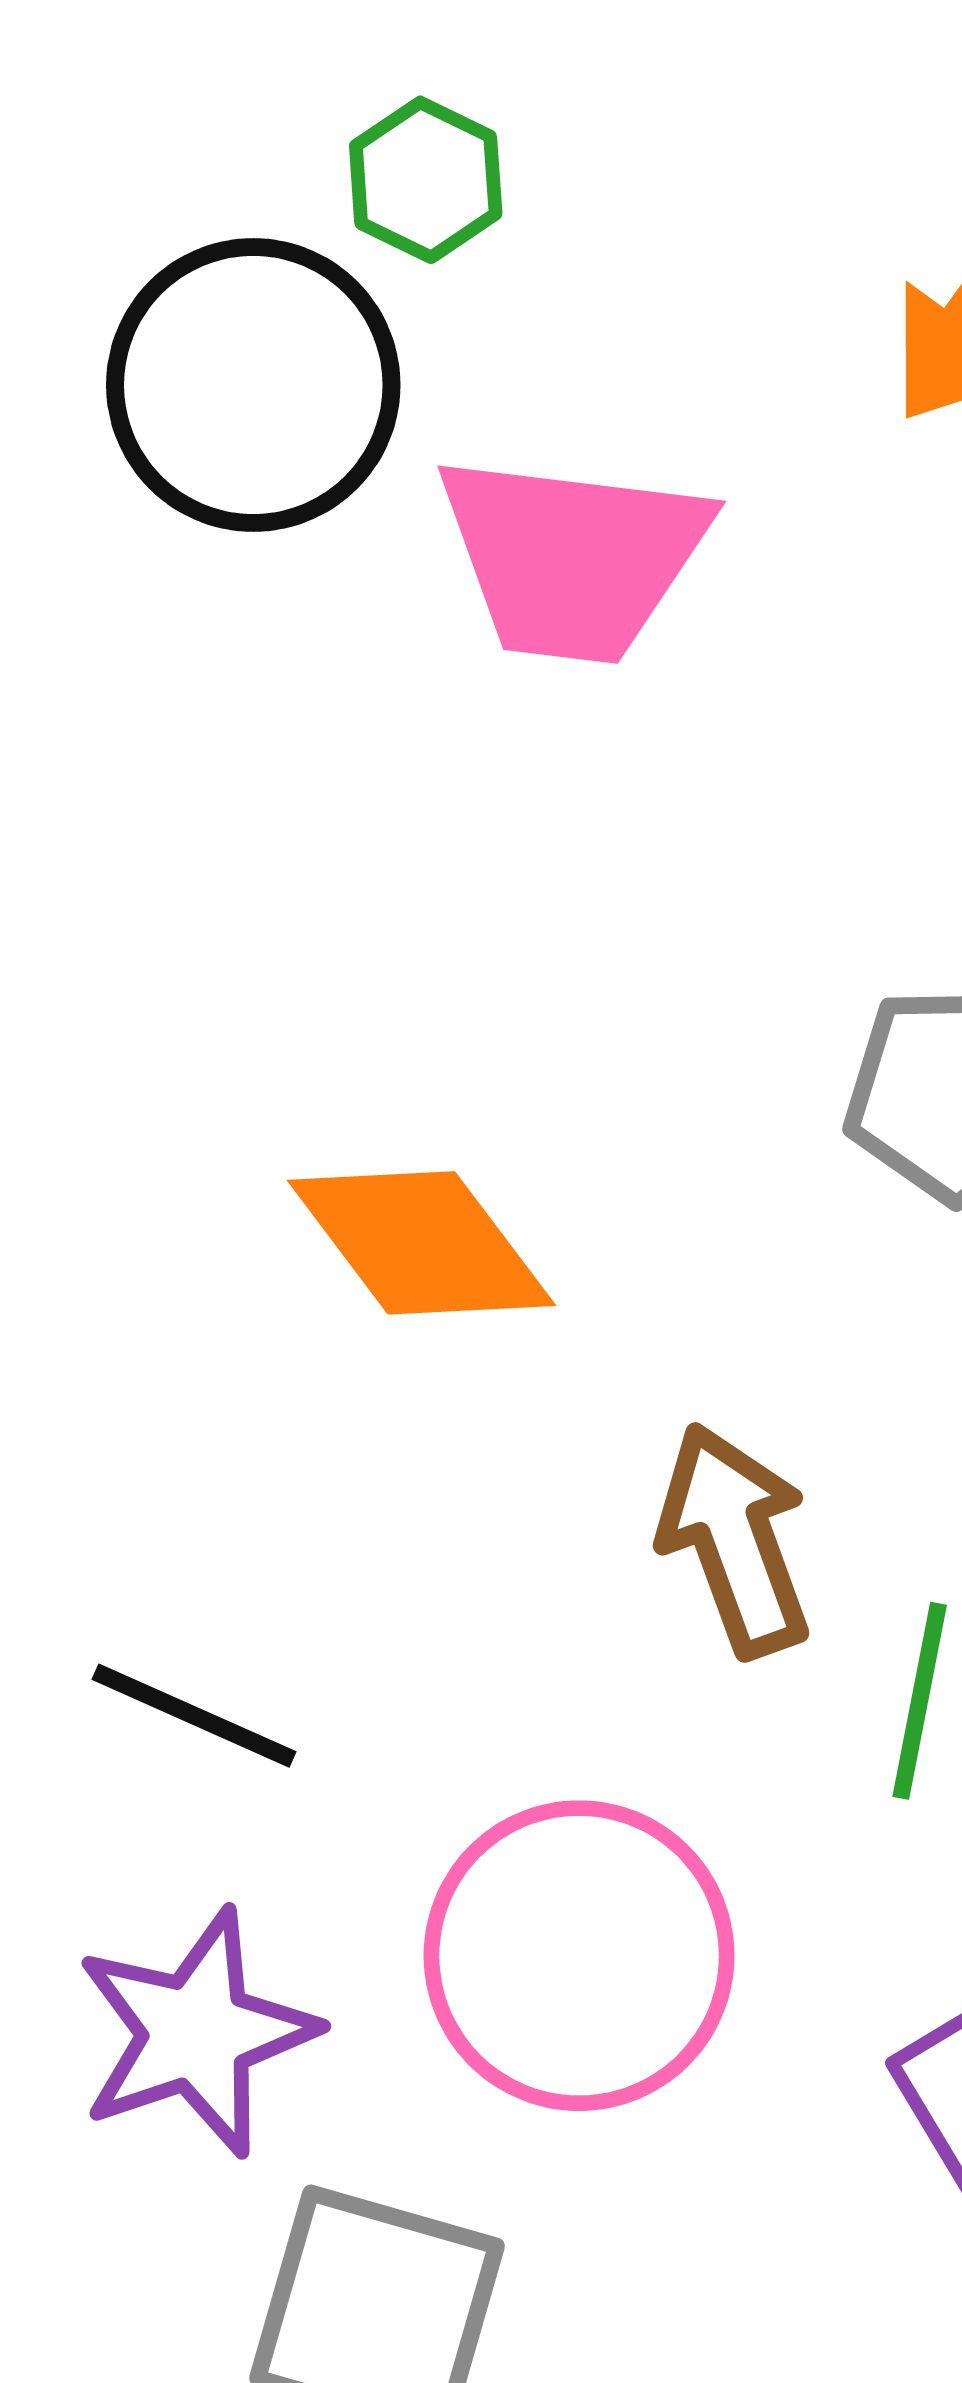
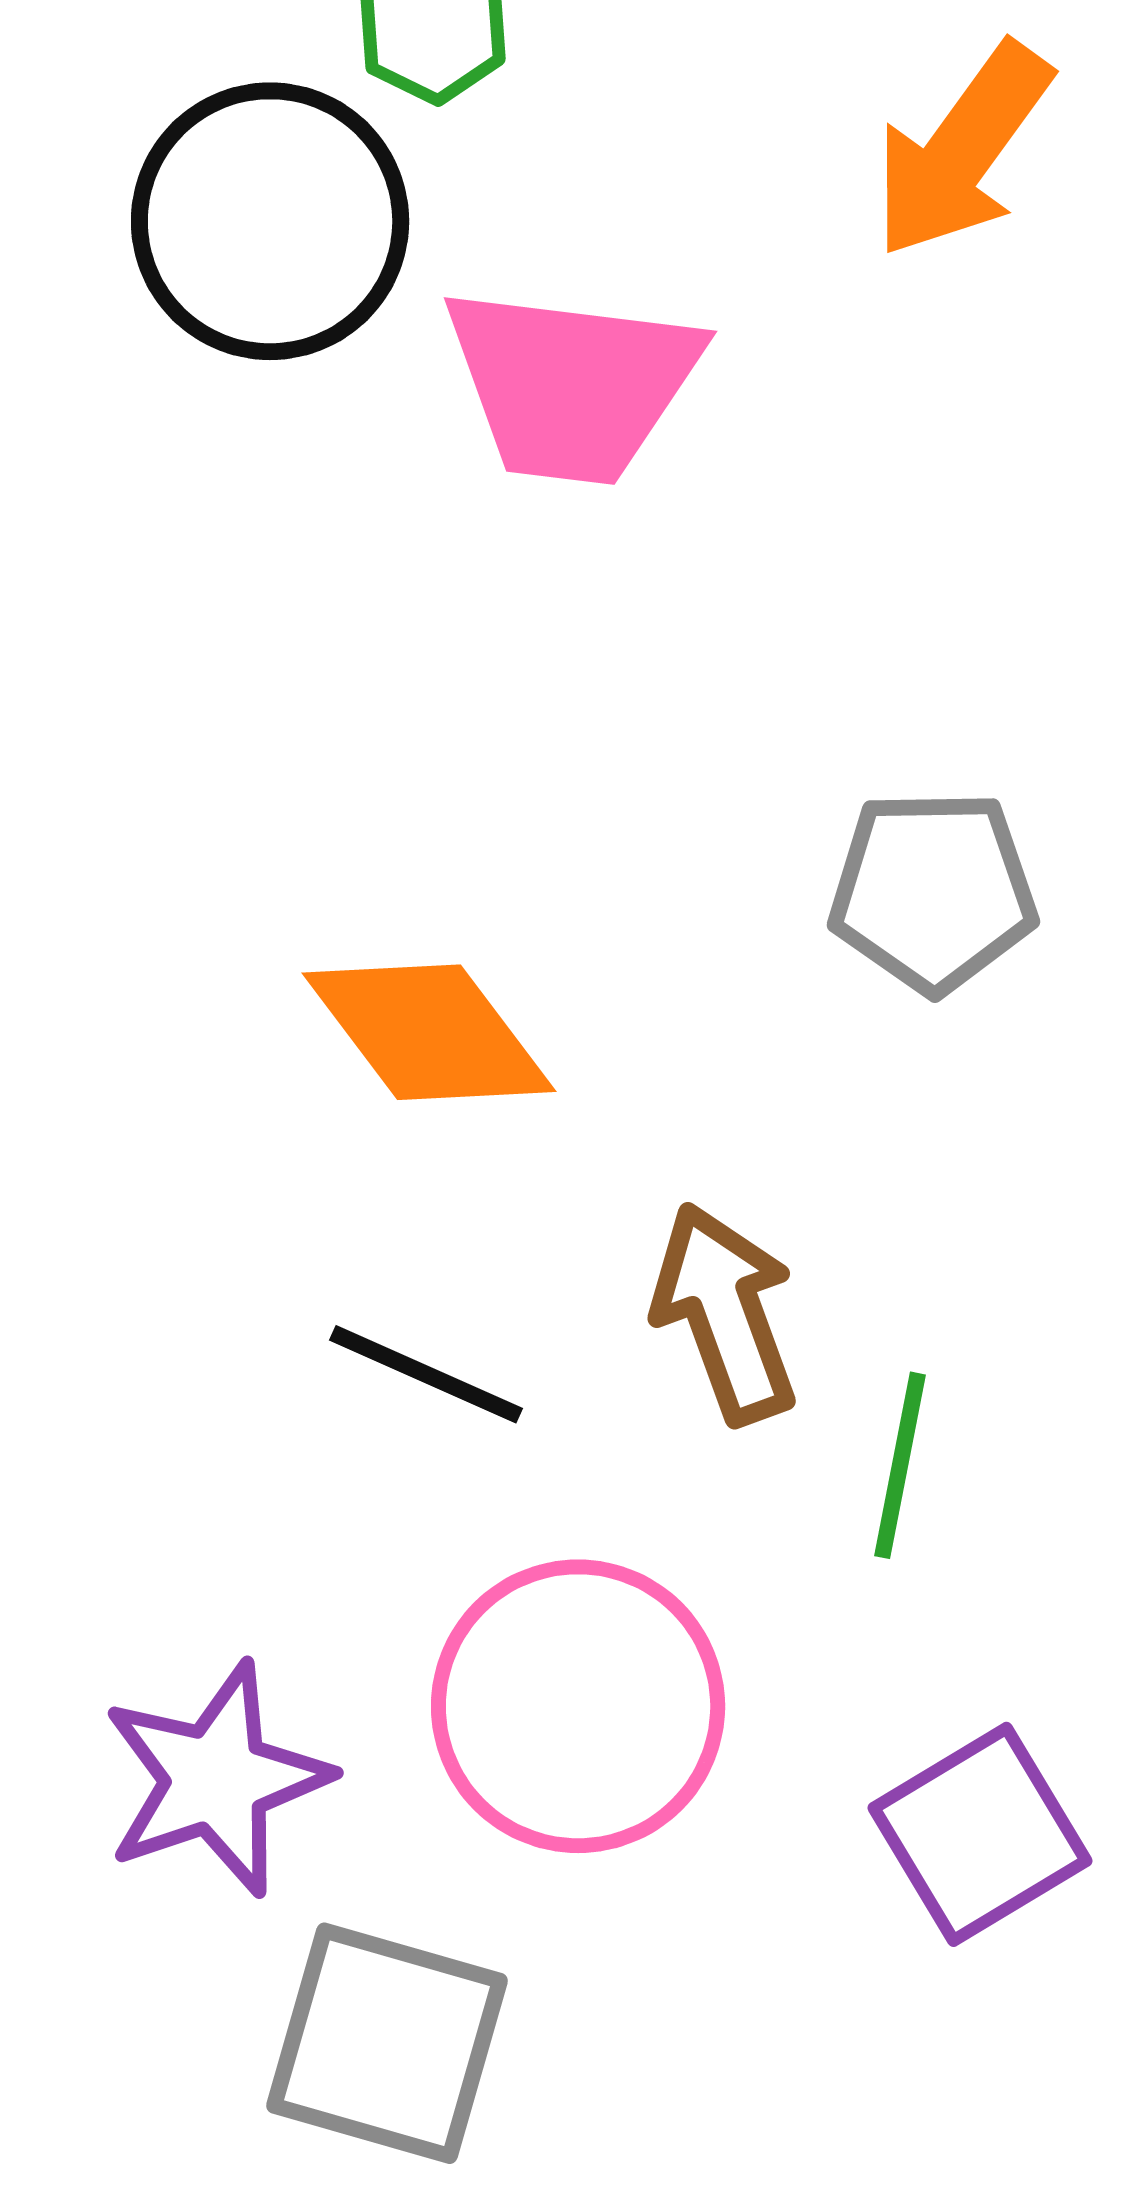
black line: (194, 1716) -> (426, 1374), moved

